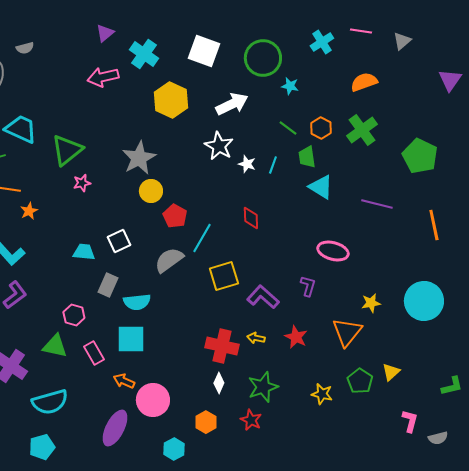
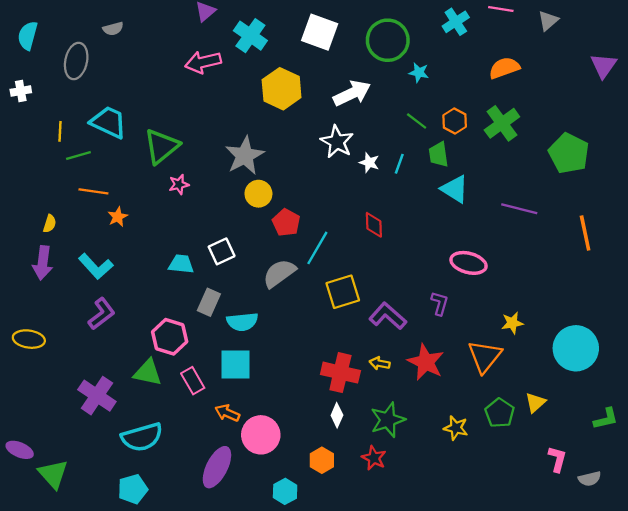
cyan circle: (424, 301) -> (576, 348), moved
pink hexagon: (74, 315) -> (170, 337), size x1.4
red star: (296, 337) -> (426, 362), size x1.4

